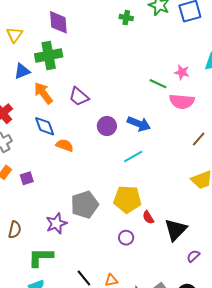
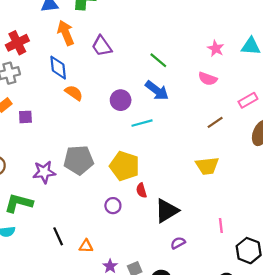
green line: (158, 84) -> (158, 60), moved
pink semicircle: (182, 101) -> (208, 79), size x0.7
purple circle: (107, 126) -> (121, 100), moved

